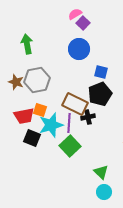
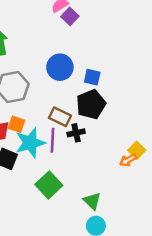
blue circle: (79, 49) -> (60, 67), moved
brown rectangle: (75, 104) -> (60, 117), size x0.7
green square: (70, 146) -> (49, 185), moved

